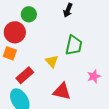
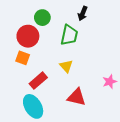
green trapezoid: (74, 45) -> (69, 35), moved

